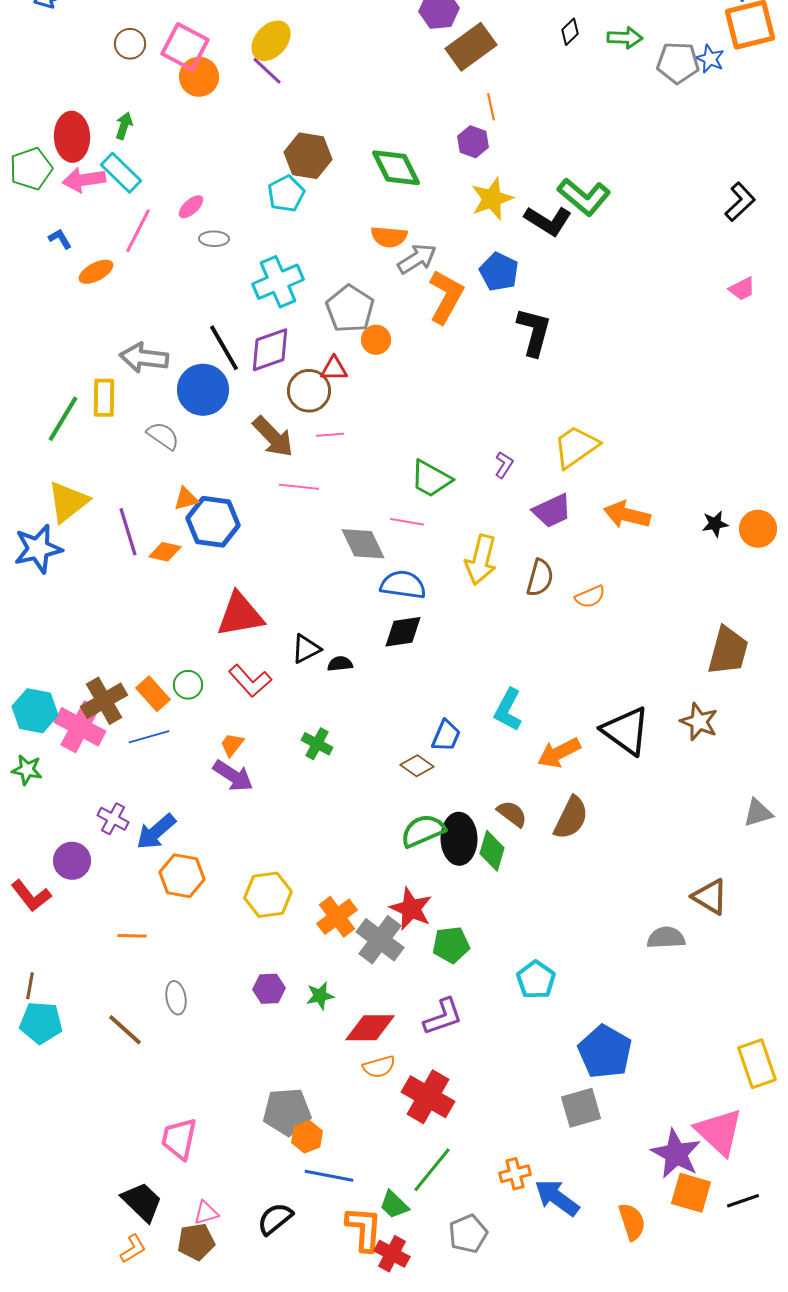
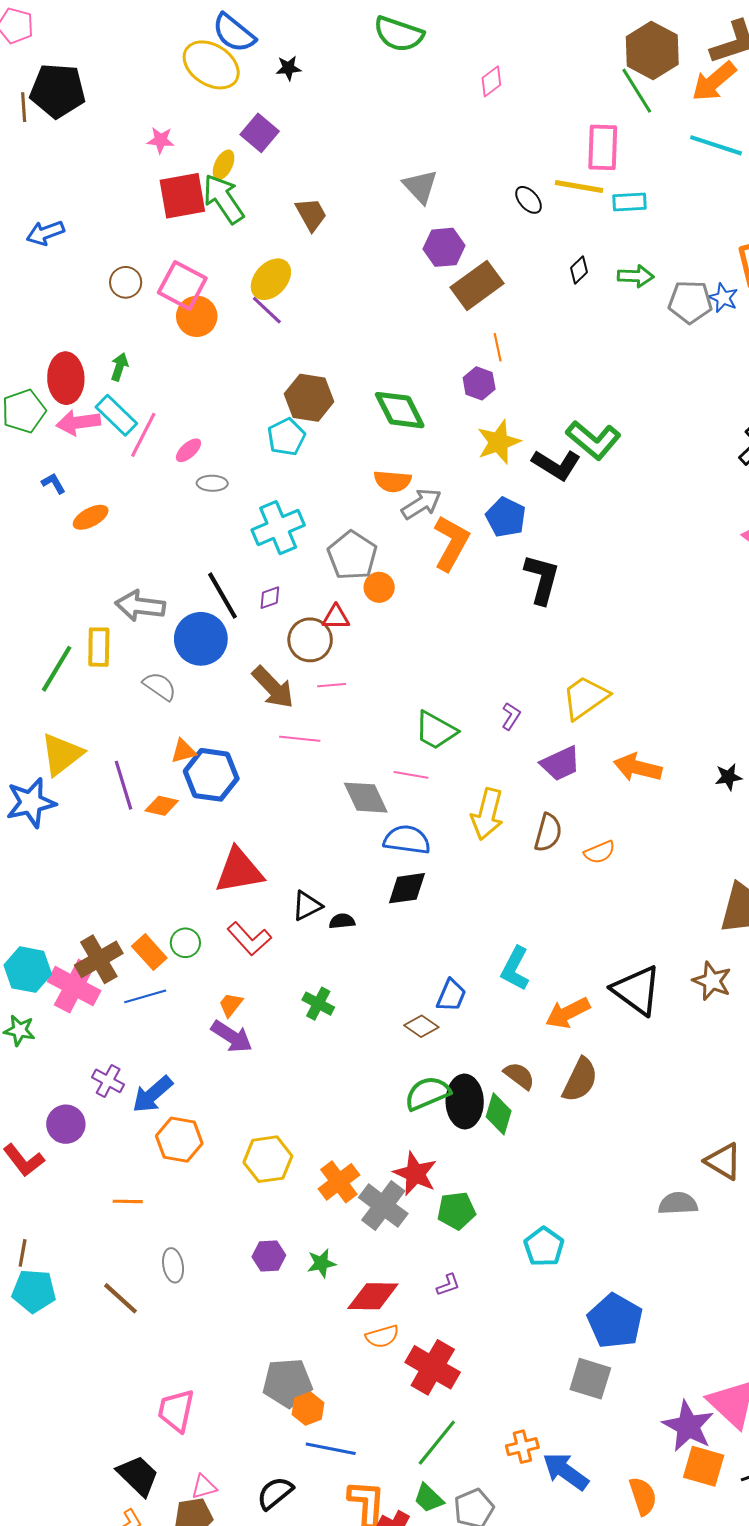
pink line: (138, 231) -> (143, 435), moved
purple diamond: (270, 350) -> (270, 598), size x0.5
purple L-shape: (443, 1017) -> (448, 1285), size x0.6
gray square: (581, 1108) -> (590, 1379), turned 33
green trapezoid: (394, 1205) -> (429, 1498), moved

